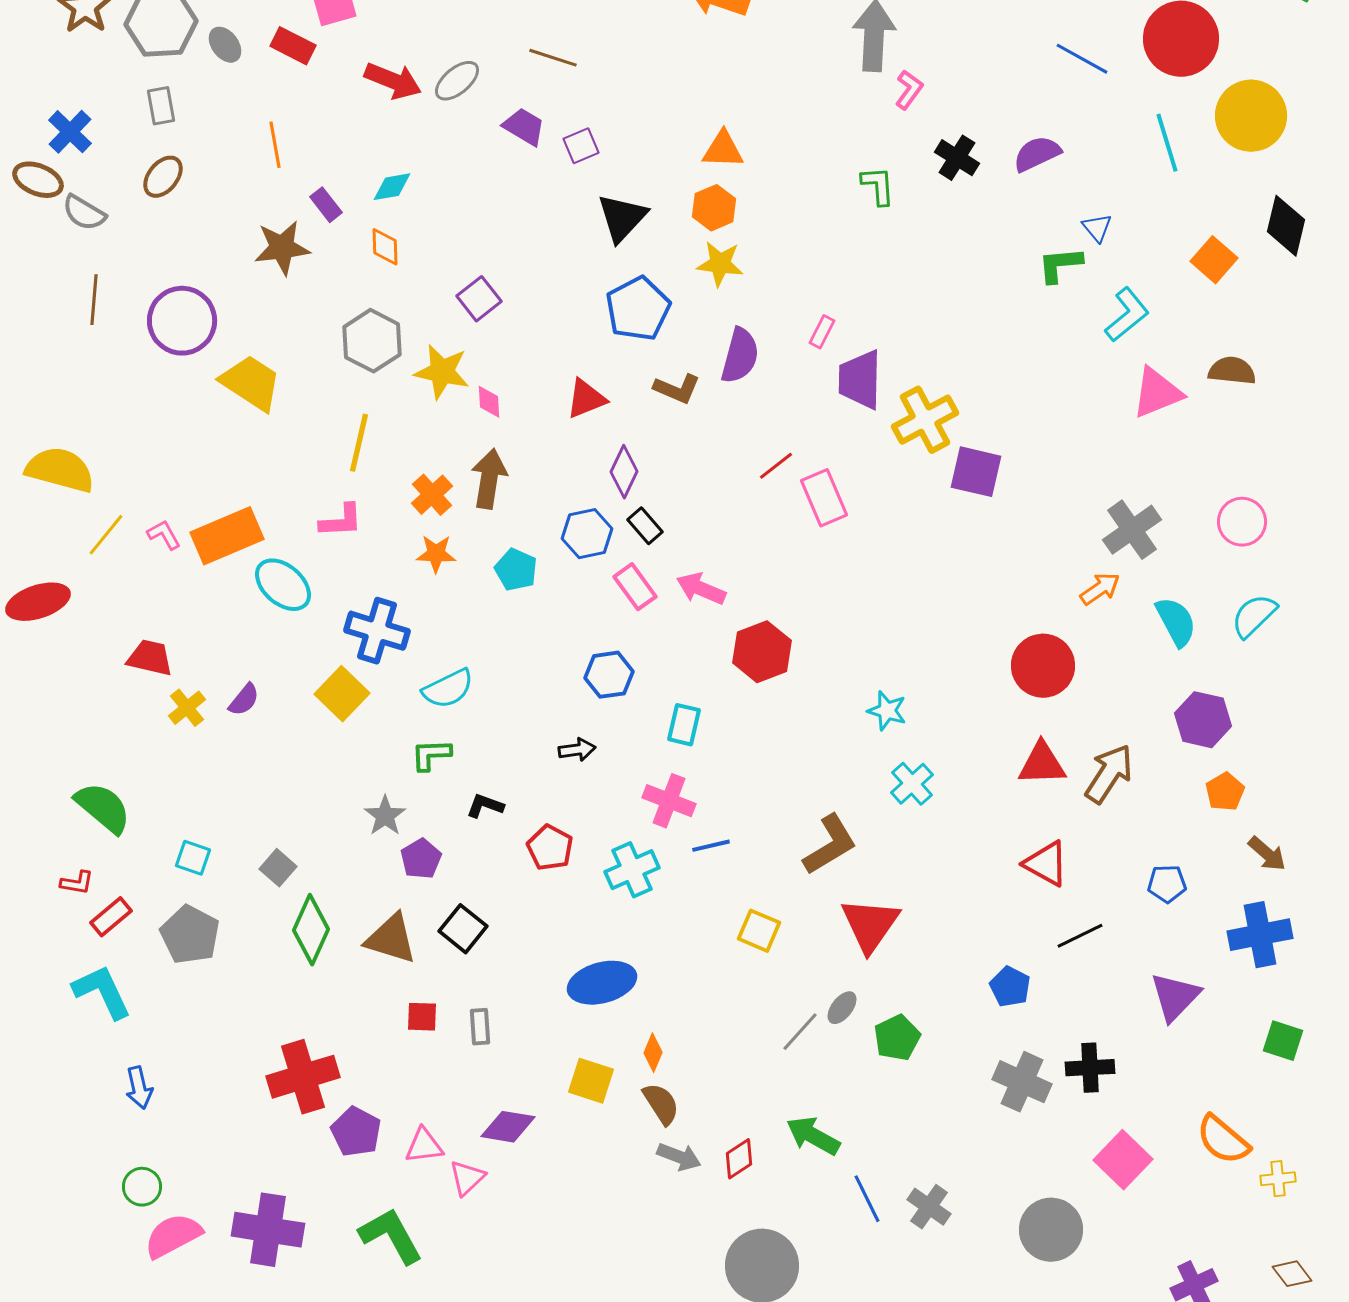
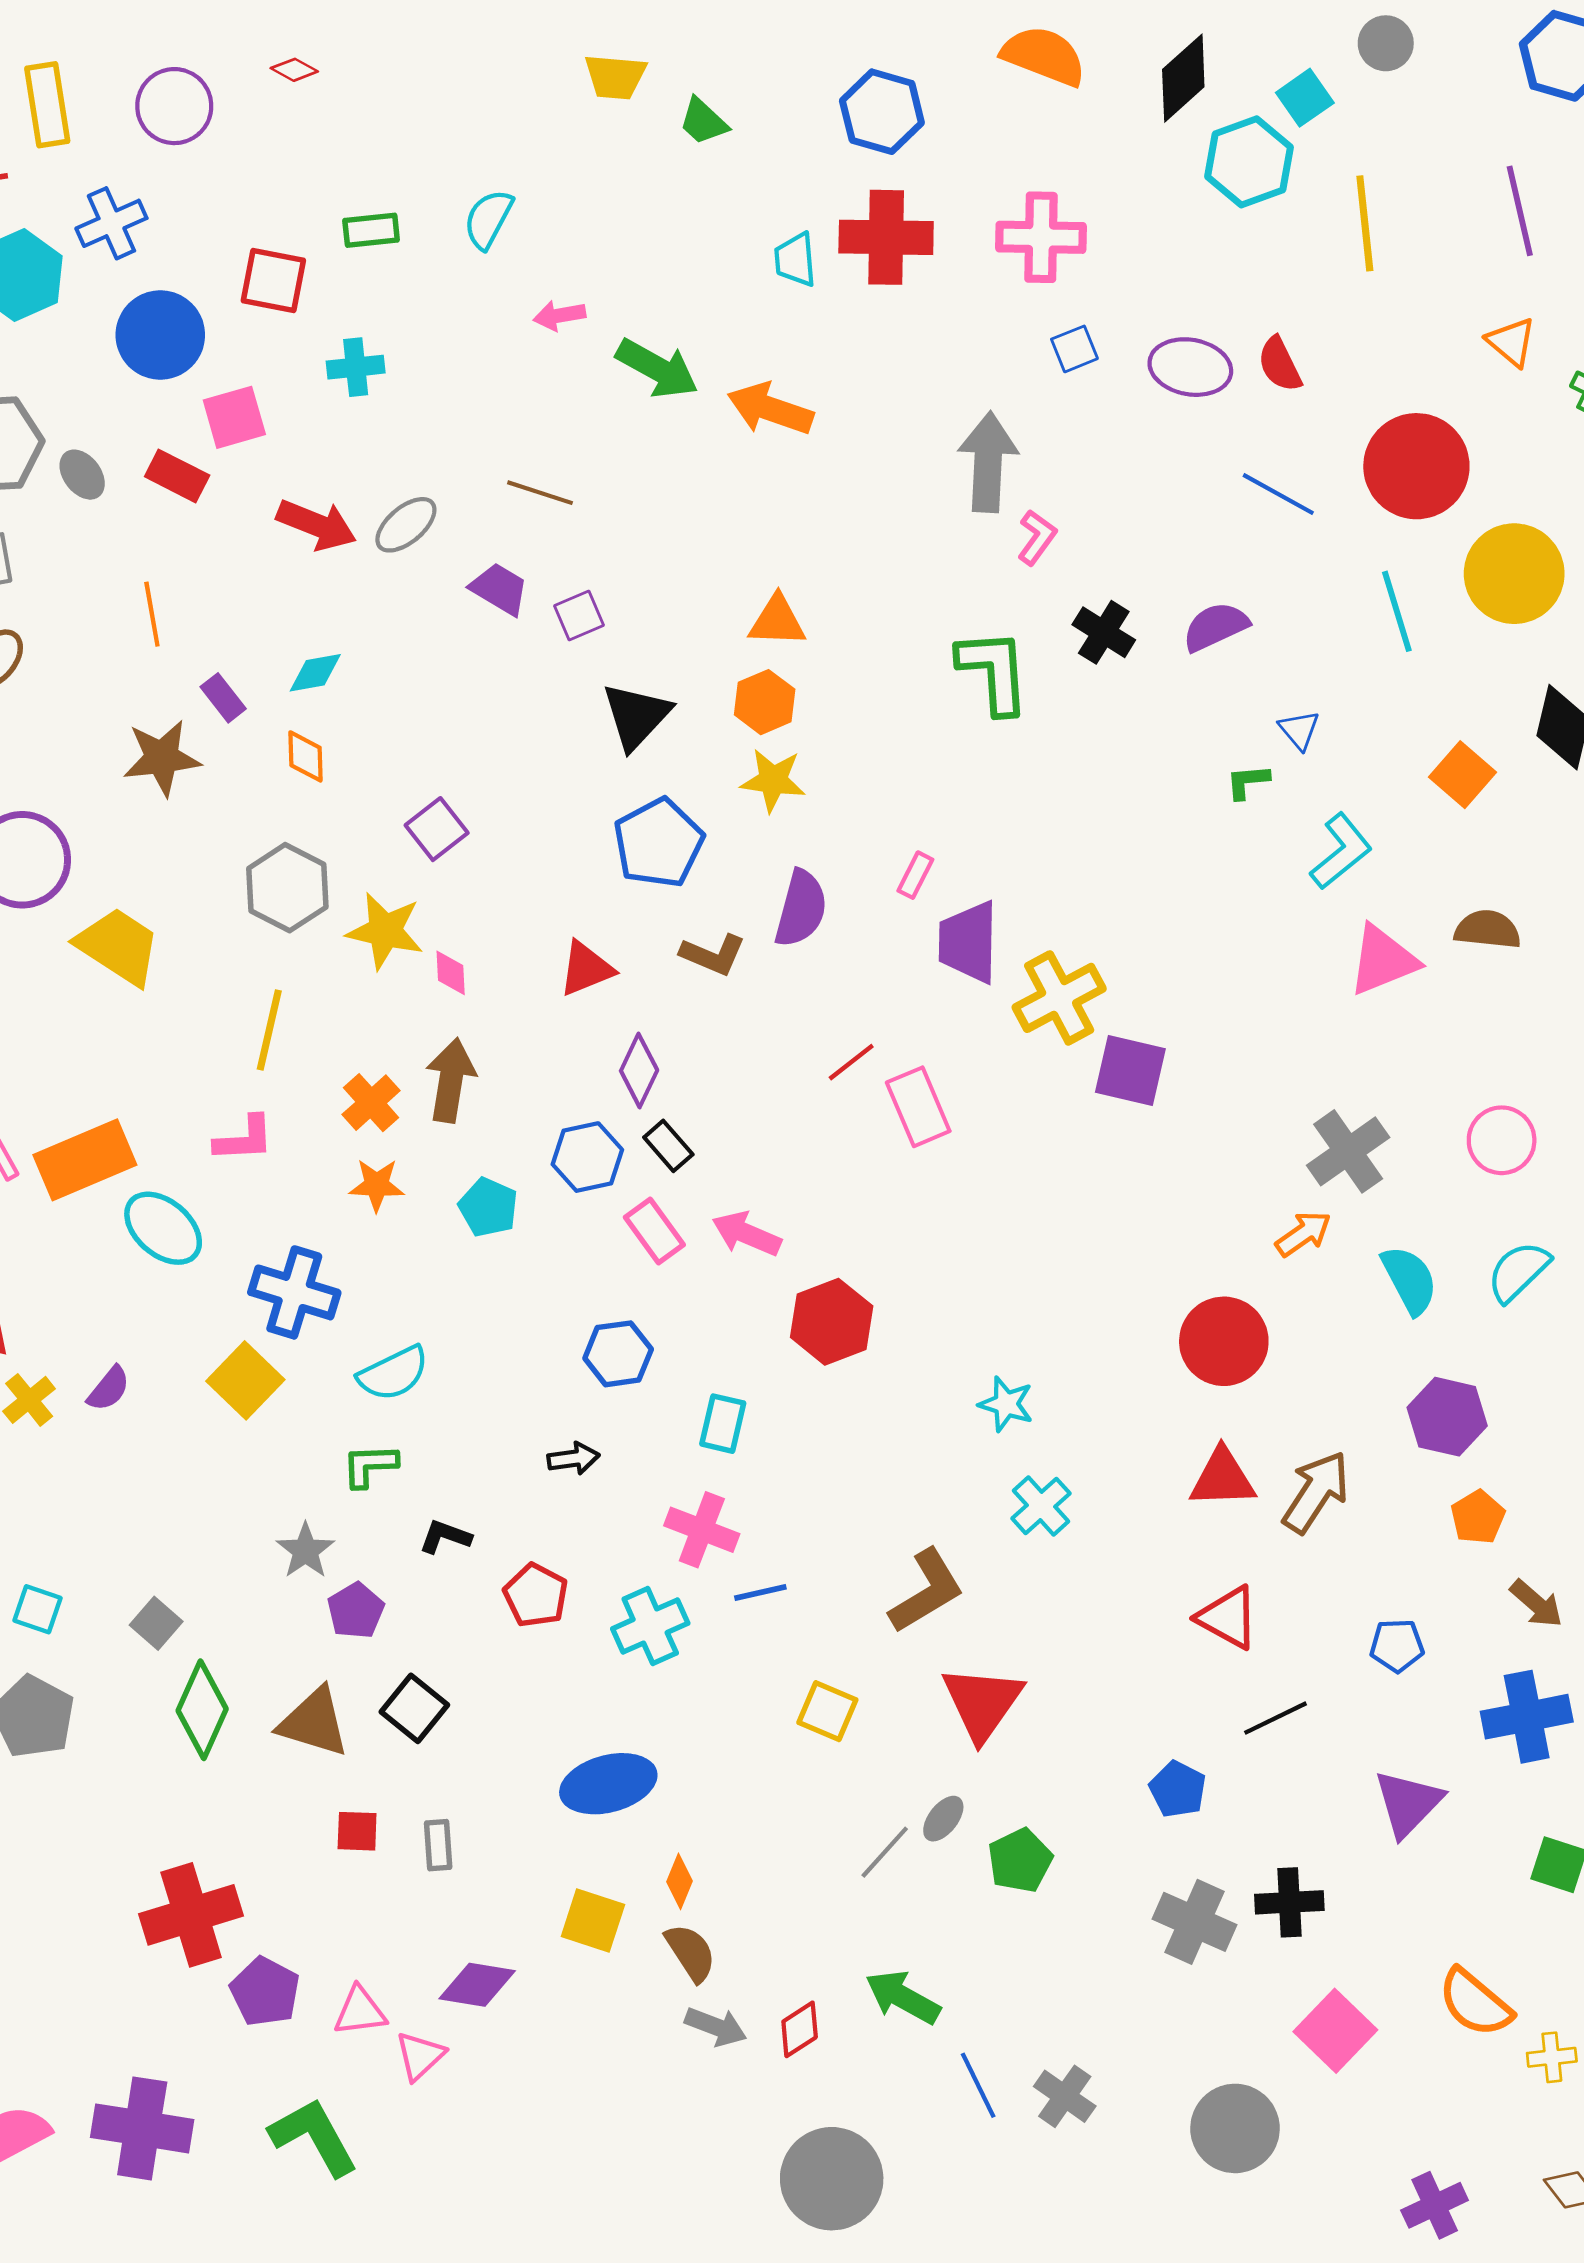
green L-shape: (878, 186) -> (994, 671), size x1.6
green L-shape: (1060, 265) -> (1248, 782), size x0.7

